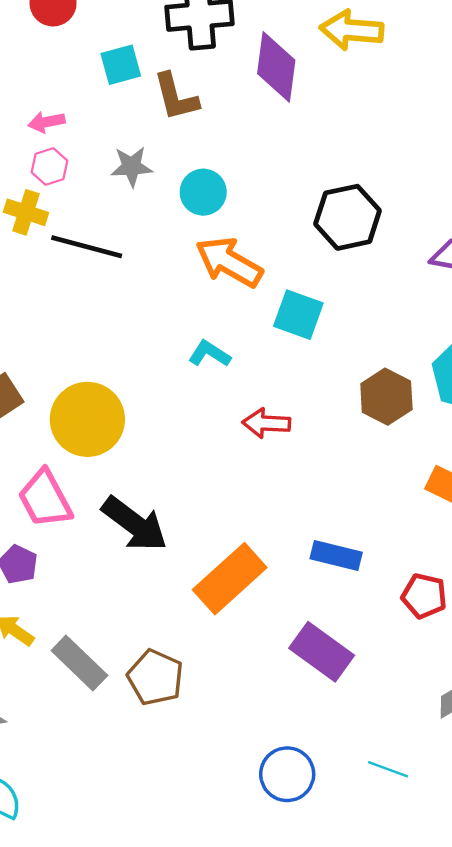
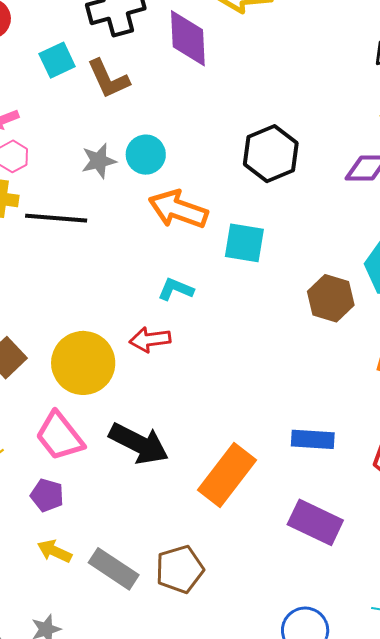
gray star: (132, 167) -> (99, 161), moved
red arrow: (266, 423) -> (150, 340), moved
brown pentagon: (155, 677) -> (180, 569), turned -30

